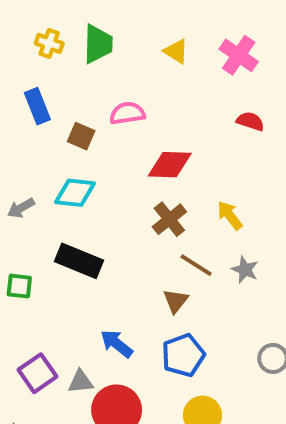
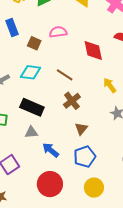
red diamond: (170, 165) -> (93, 51), moved, turned 75
brown cross: (169, 219) -> (72, 101), moved
brown line: (196, 265) -> (65, 75), moved
gray triangle: (81, 382) -> (31, 132), moved

